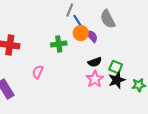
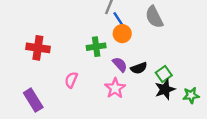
purple semicircle: (92, 36) -> (120, 64), moved
green square: (116, 67) -> (164, 74), turned 32
pink star: (95, 79) -> (115, 88), moved

